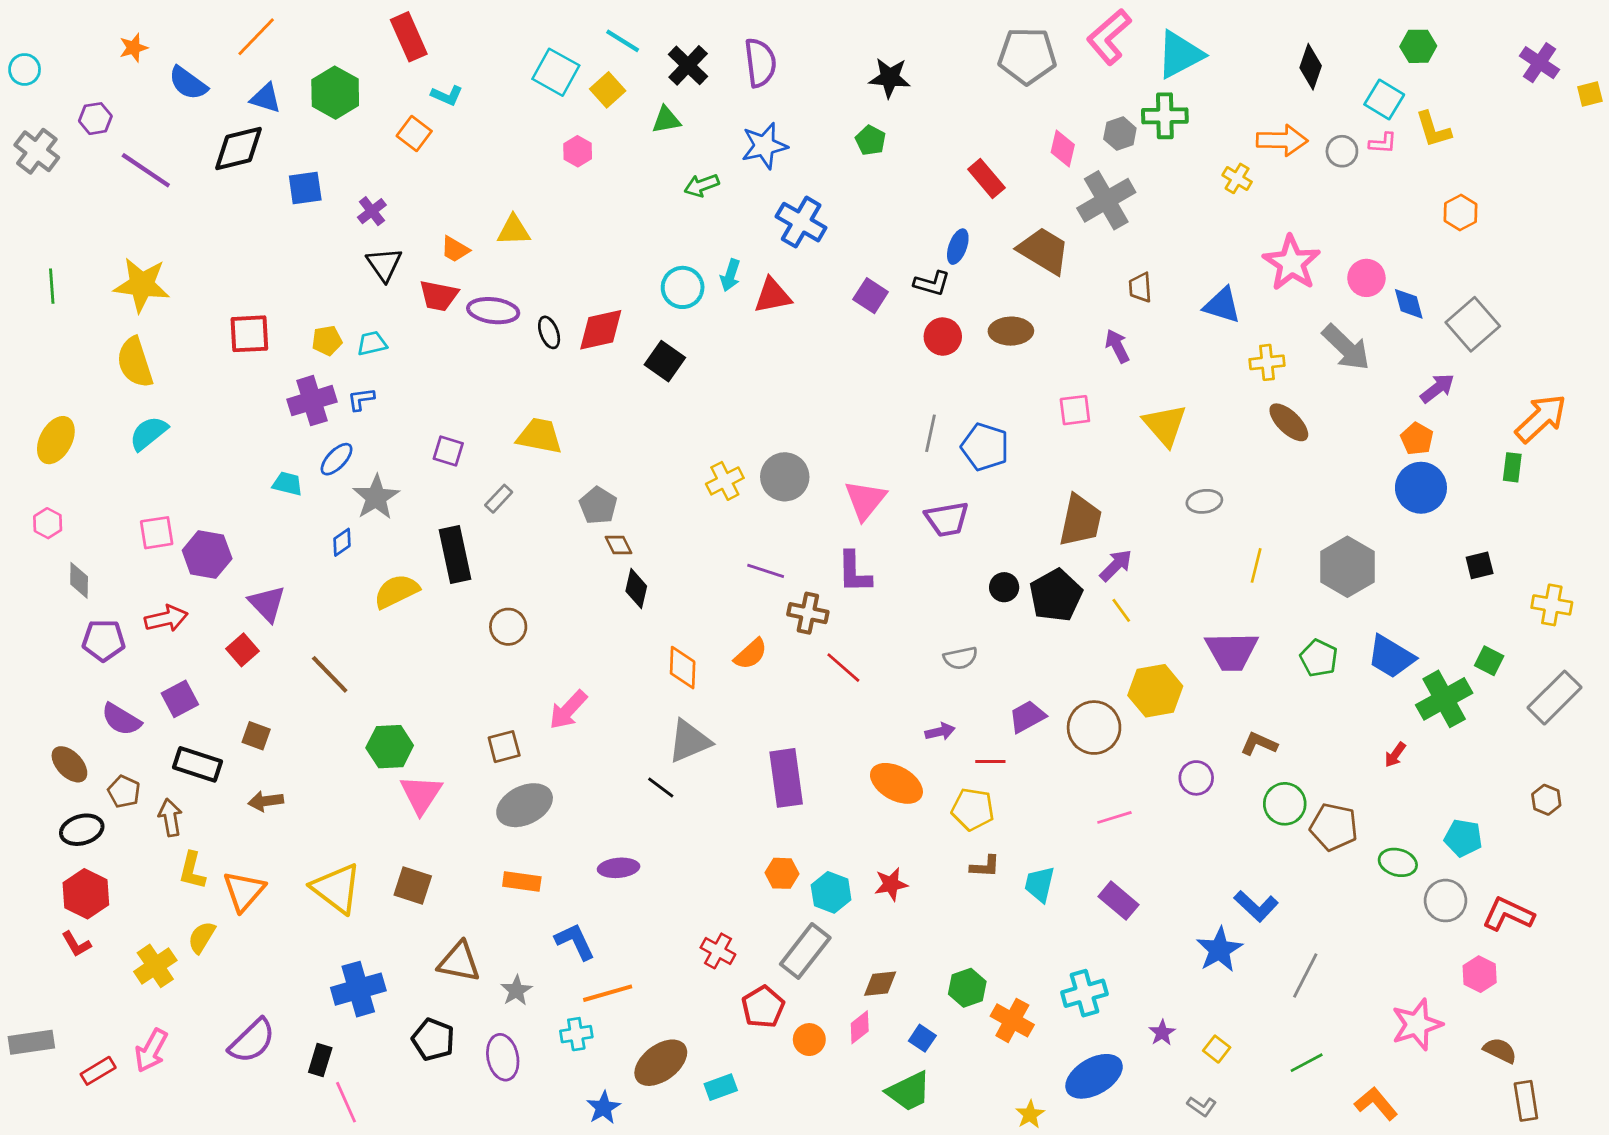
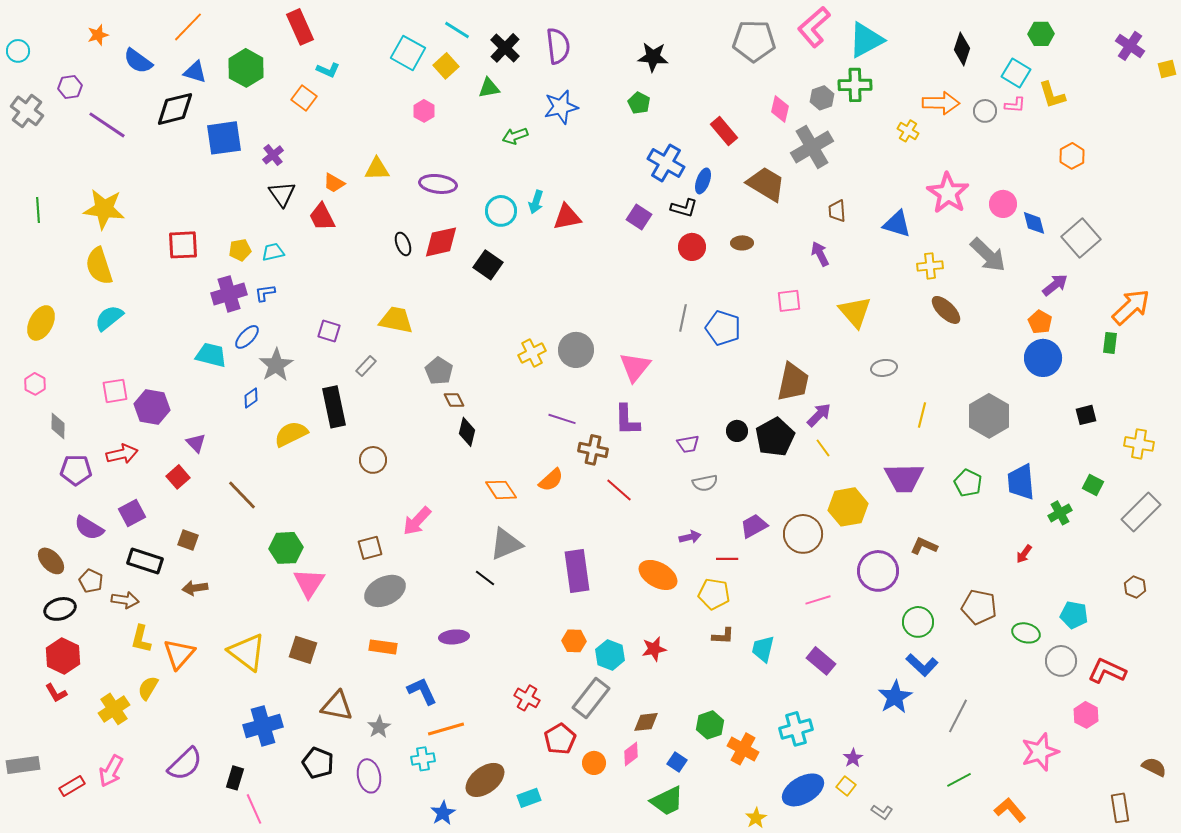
blue square: (305, 188) -> (224, 138), size x1.4
blue cross: (801, 222) -> (666, 163), moved
red trapezoid: (439, 296) -> (322, 217), turned 52
purple ellipse: (493, 311) -> (438, 184), moved
brown ellipse: (1011, 331) -> (742, 243), size x0.7
cyan trapezoid: (287, 484) -> (211, 355), size x1.4
purple trapezoid: (947, 519) -> (688, 444), moved, size x0.7
purple triangle: (267, 604) -> (196, 443), size x0.7
blue trapezoid: (1391, 657) -> (1021, 482), turned 54
orange diamond: (683, 668) -> (501, 490), turned -36
green cross: (1444, 699) -> (1060, 513), size x0.6
purple circle: (1196, 778) -> (878, 571), size x1.6
green circle: (1285, 804) -> (918, 622), moved
brown arrow: (170, 817) -> (125, 600), turned 108
yellow square: (1217, 1049) -> (846, 786), moved
brown semicircle: (1500, 1050) -> (1154, 767), moved

